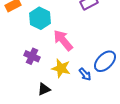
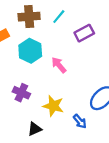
pink arrow: (63, 40) -> (59, 65), moved, size x0.7
blue arrow: (85, 74) -> (80, 121), moved

